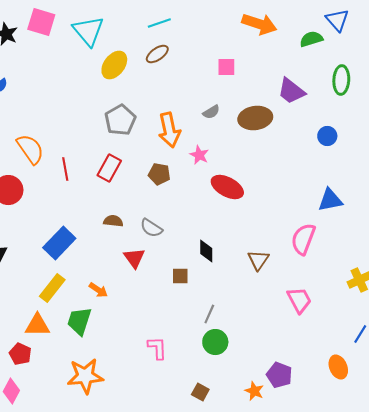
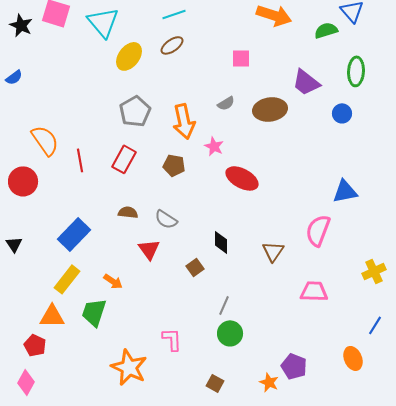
blue circle: (327, 136) -> (342, 113), moved
brown square: (180, 276) -> (195, 267), turned -36
pink trapezoid: (299, 300) -> (314, 291), turned -60
orange star: (85, 376) -> (129, 367), moved, turned 30

